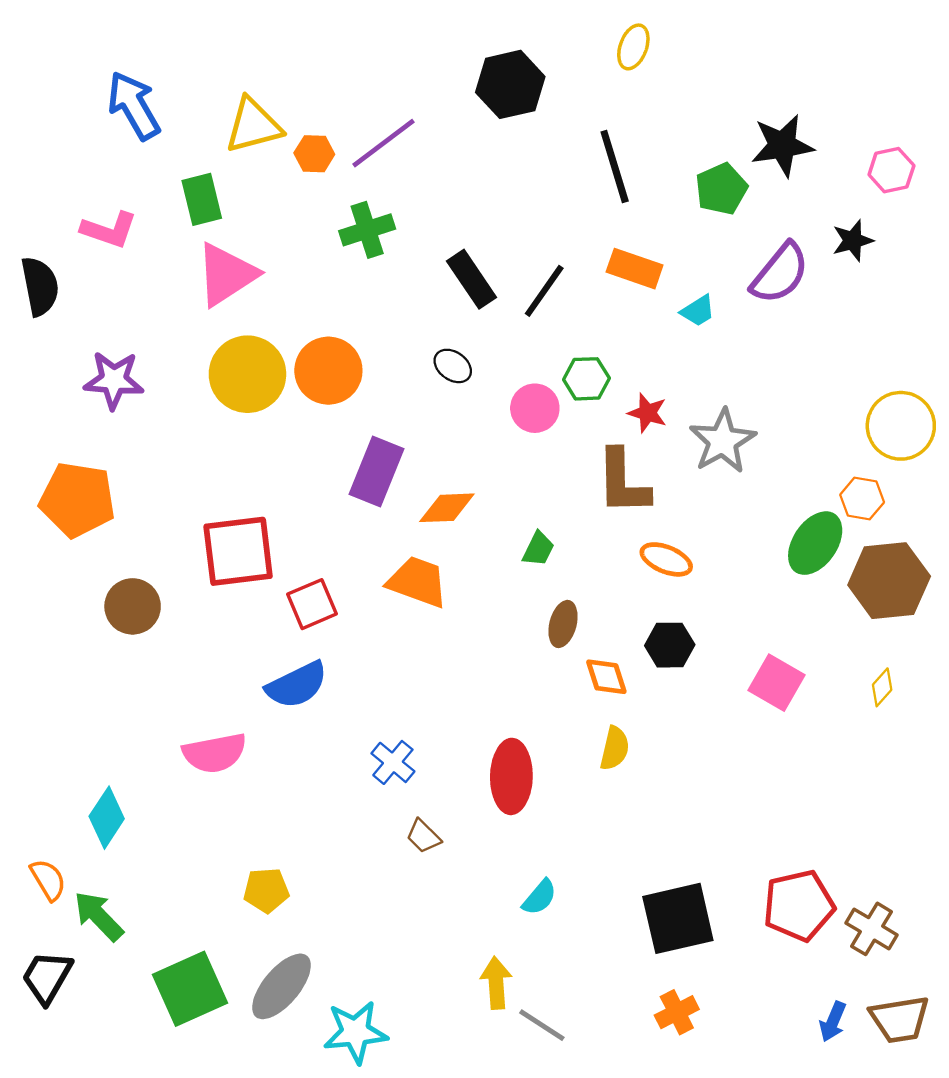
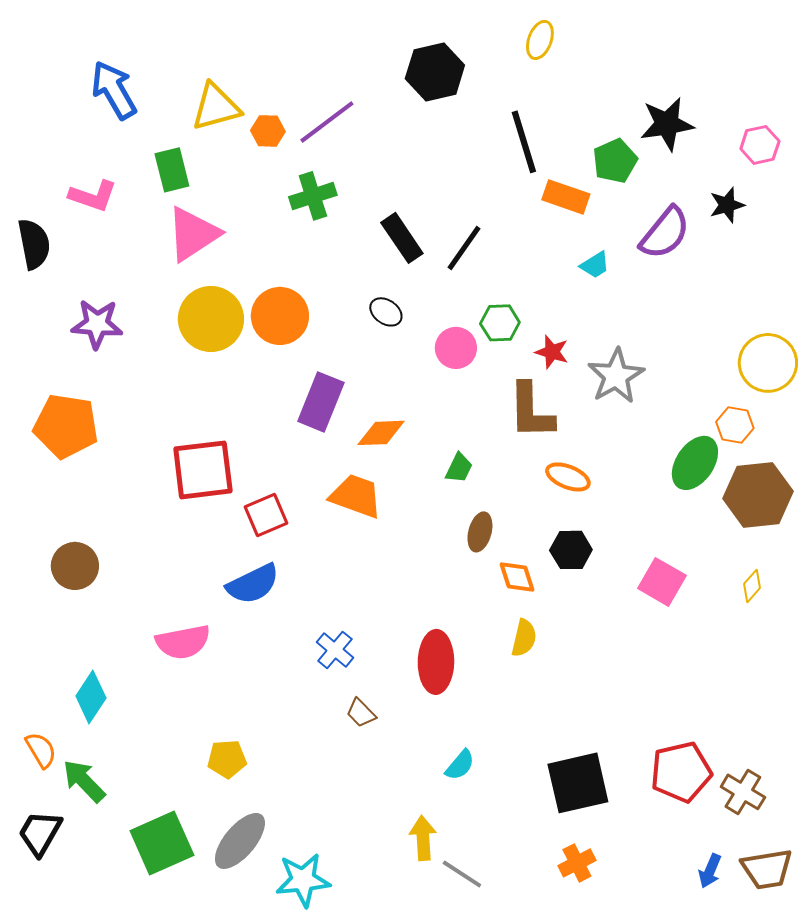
orange rectangle: (635, 269) -> (566, 197), moved
brown circle: (133, 606) -> (75, 566), moved

